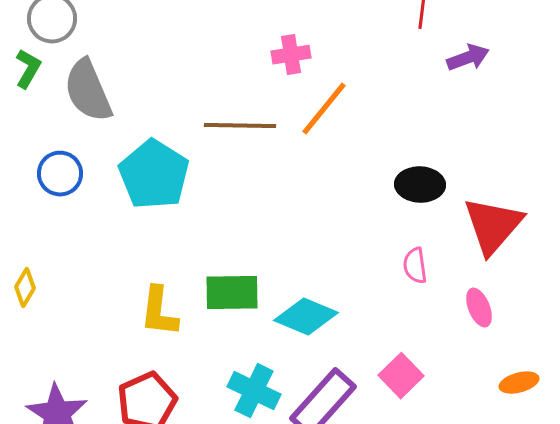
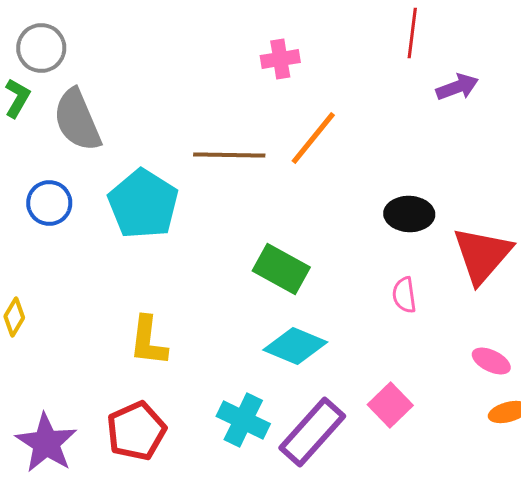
pink cross: (291, 55) -> (280, 59), moved
green rectangle: (232, 293) -> (281, 269), moved, turned 30
pink ellipse: (479, 308) -> (491, 361), moved, turned -42

